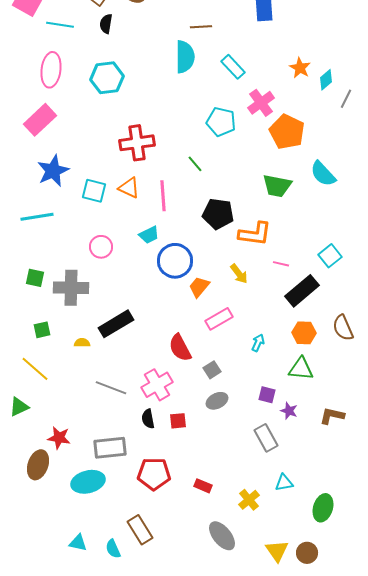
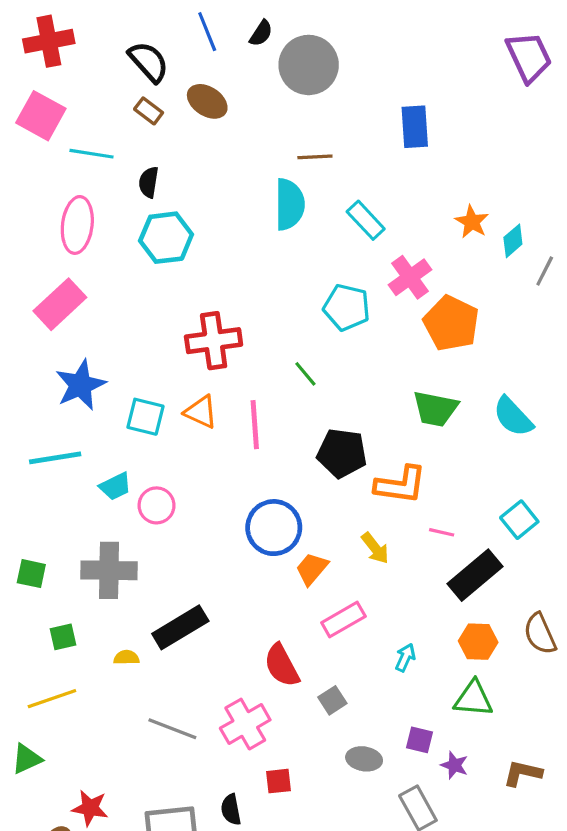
black semicircle: (106, 24) -> (149, 182), moved
cyan semicircle: (323, 174) -> (513, 417), moved
cyan trapezoid: (149, 235) -> (115, 486), moved
green square: (35, 278) -> (31, 574), moved
yellow line: (35, 369) -> (52, 699), turned -60
gray ellipse: (217, 401) -> (364, 759), moved, turned 35
black semicircle: (148, 419) -> (231, 810), moved

